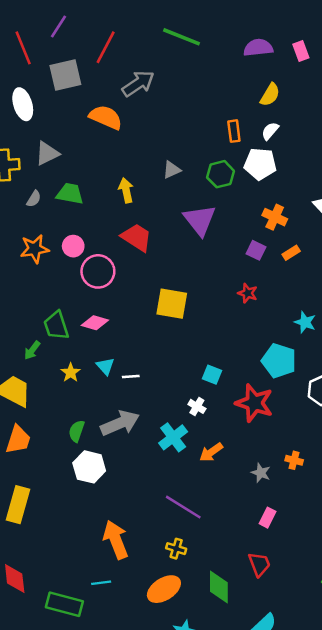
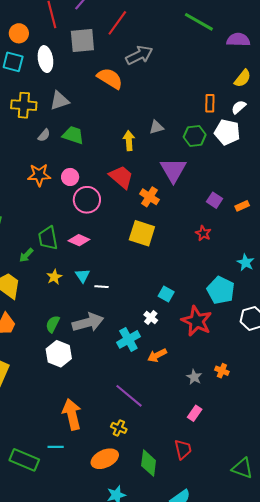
green line: (181, 37) -> (199, 22), moved
yellow arrow: (126, 190) -> (129, 141), moved
orange cross: (275, 217) -> (150, 197), moved

